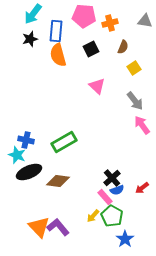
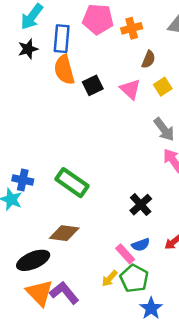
black square: (91, 49) -> (93, 85), moved
pink triangle: (97, 86) -> (130, 89), moved
green rectangle: (64, 142) -> (72, 183), turned 65
black ellipse: (29, 172) -> (33, 260), moved
black cross: (112, 178) -> (141, 205), moved

